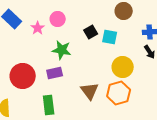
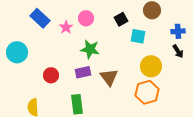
black square: (91, 32) -> (121, 19), moved
red circle: (23, 76) -> (51, 75), size x0.6
brown triangle: (90, 91) -> (109, 77), moved

